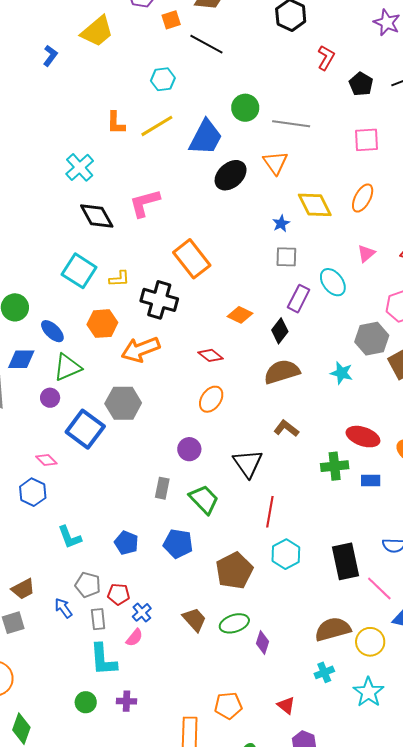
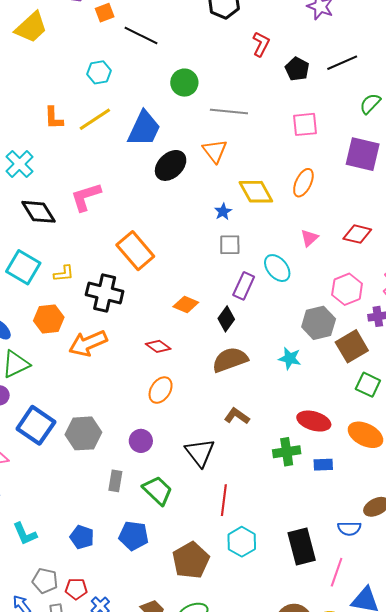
green circle: (245, 108) -> (184, 83), moved
gray hexagon: (123, 403) -> (83, 433), moved
pink line: (379, 589) -> (337, 572), turned 68

